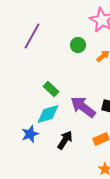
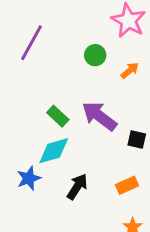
purple arrow: (83, 107) -> (99, 116), moved

